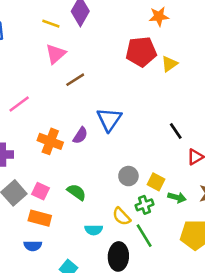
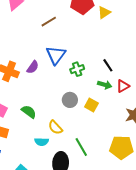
brown line: (75, 80) -> (49, 22), moved
green arrow: (177, 197) -> (105, 85), moved
green cross: (145, 205) -> (77, 69), moved
yellow semicircle: (122, 216) -> (55, 127), moved

